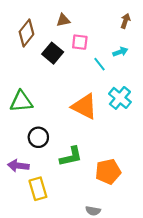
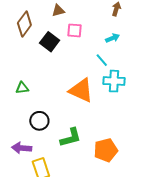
cyan line: (99, 64) -> (102, 60), moved
cyan cross: (120, 98) -> (114, 81), turned -35
green triangle: (21, 101) -> (22, 88), size x0.6

